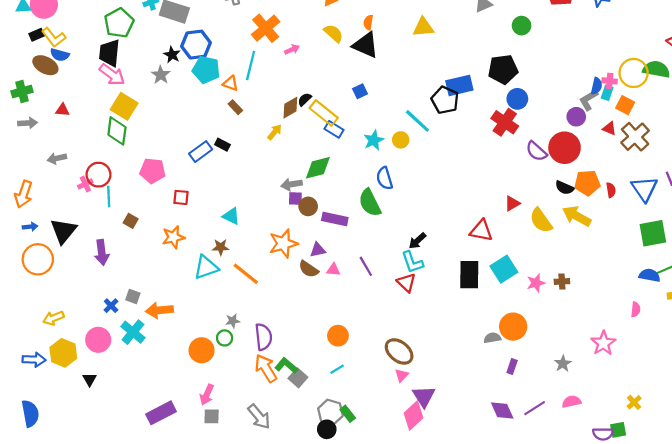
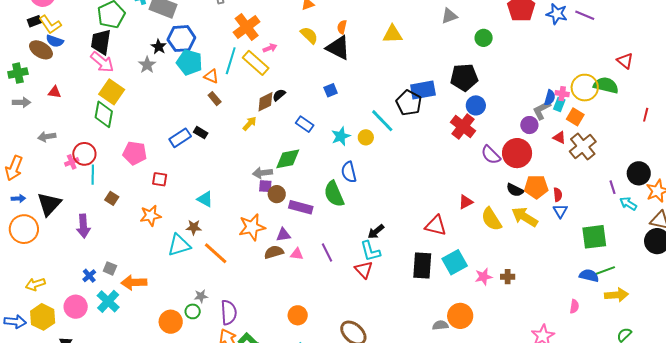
yellow rectangle: (324, 113) -> (256, 63), moved
blue triangle: (644, 189) -> (560, 211), moved, size x0.6
brown semicircle: (309, 269) -> (274, 252), turned 126

